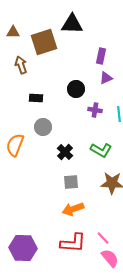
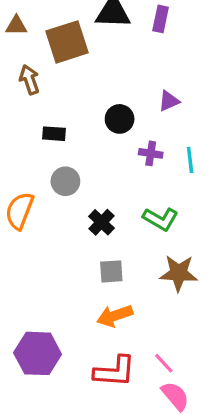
purple rectangle: (101, 56) -> (161, 19), moved
purple hexagon: (23, 248) -> (38, 353), moved

